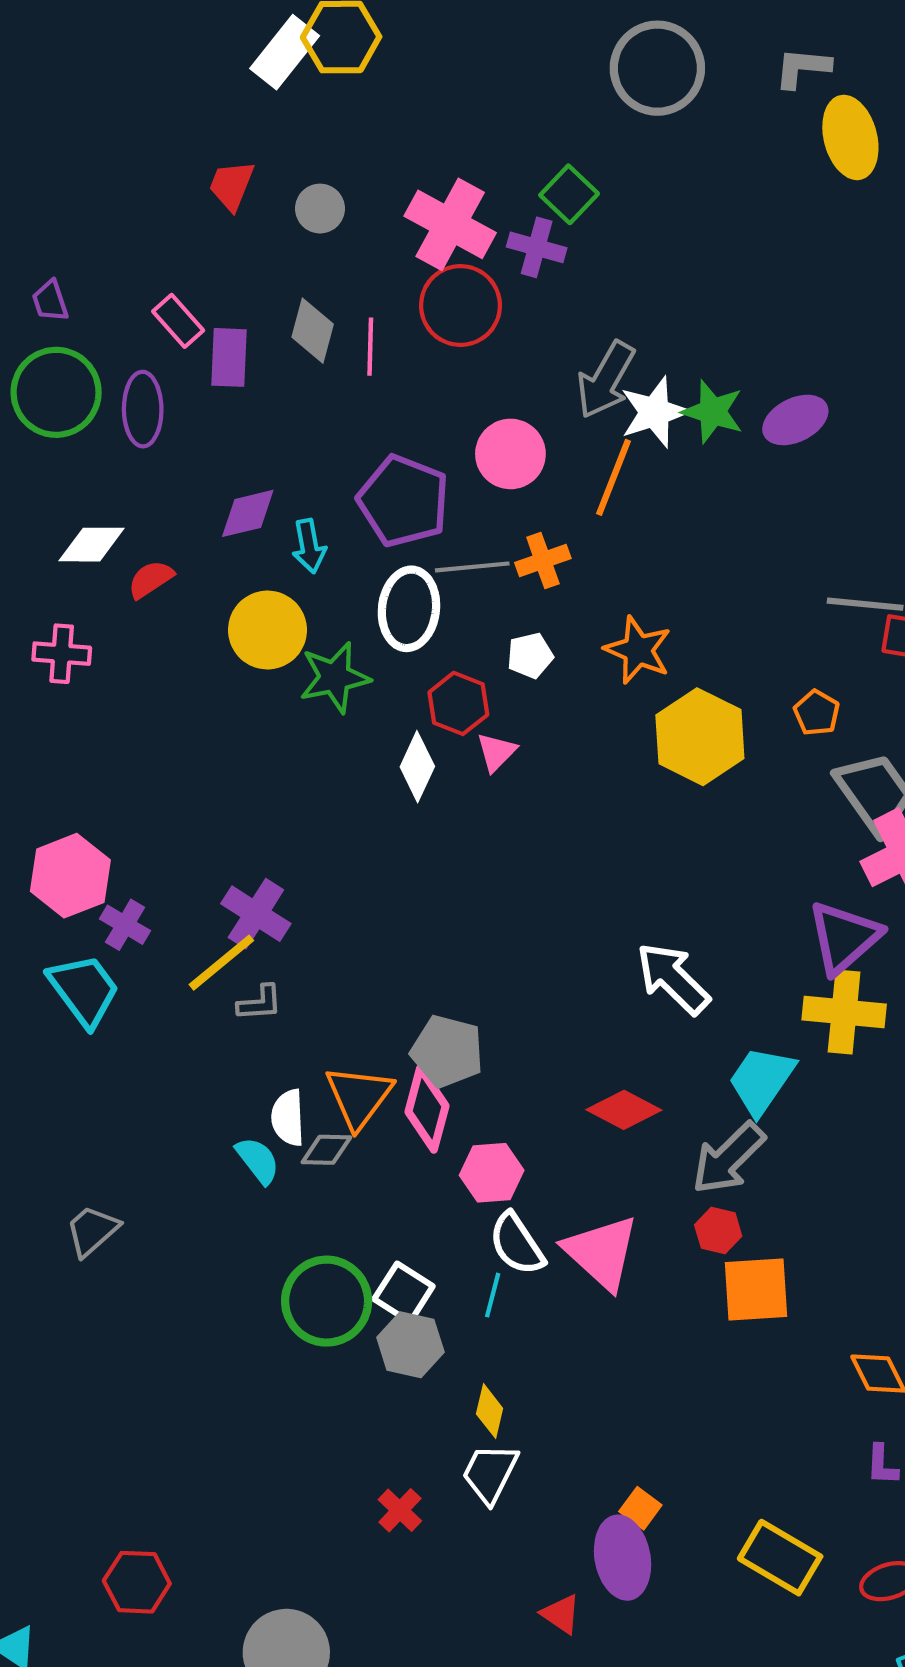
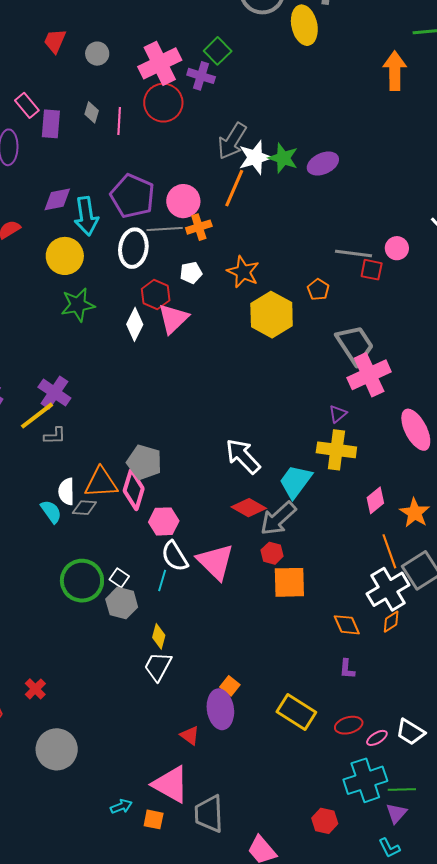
yellow ellipse: (850, 137) -> (304, 25), moved
pink cross: (450, 224) -> (160, 63), turned 33
gray diamond: (313, 331) -> (92, 112), size x0.7
pink circle: (510, 454) -> (183, 201), moved
cyan arrow: (309, 546) -> (86, 216), size x1.5
green star: (335, 677) -> (78, 305), moved
orange pentagon: (817, 713) -> (318, 289), moved
pink triangle: (496, 752) -> (173, 319), size x1.6
purple triangle: (844, 937) -> (338, 414), size x0.5
white arrow: (673, 979) -> (243, 456), moved
orange triangle: (359, 1097) -> (101, 483), turned 48
red diamond: (624, 1110) -> (249, 508), moved
white square: (404, 1293) -> (119, 578), size x0.7
red cross: (400, 1510) -> (35, 689), moved

